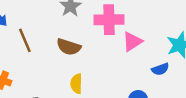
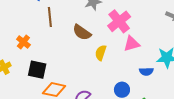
pink cross: (109, 20) -> (119, 21), turned 35
yellow semicircle: (76, 84) -> (101, 53), moved

